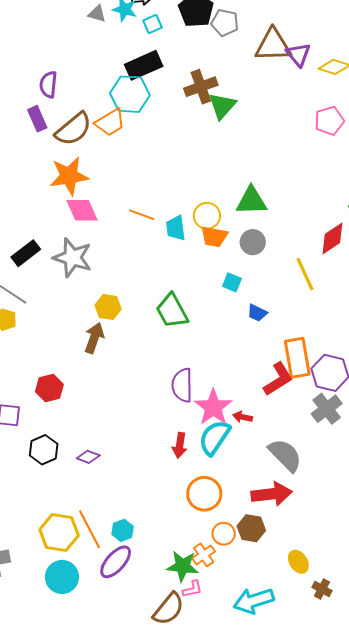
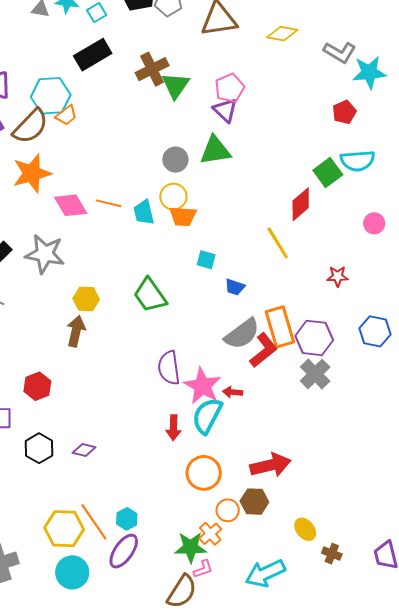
purple triangle: (298, 55) -> (225, 110), moved
cyan hexagon: (130, 94) -> (51, 96), moved
pink pentagon: (329, 121) -> (230, 88), moved
orange trapezoid: (110, 122) -> (66, 115), size x0.7
green triangle: (252, 201) -> (215, 150), moved
pink diamond: (82, 210) -> (71, 205), moved
gray circle: (253, 242) -> (175, 160), moved
gray semicircle: (285, 455) -> (242, 334), moved, turned 105

